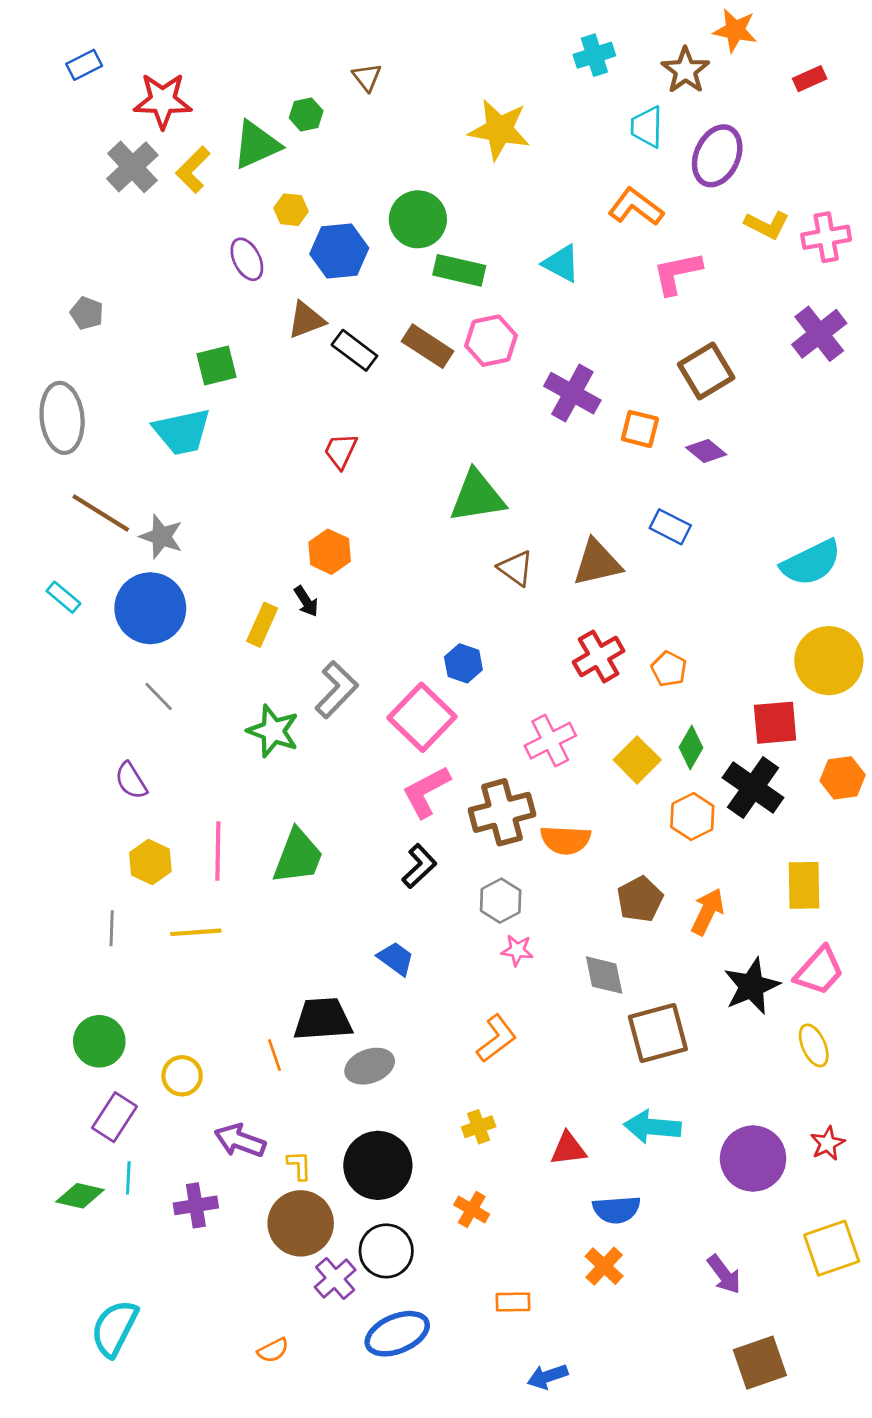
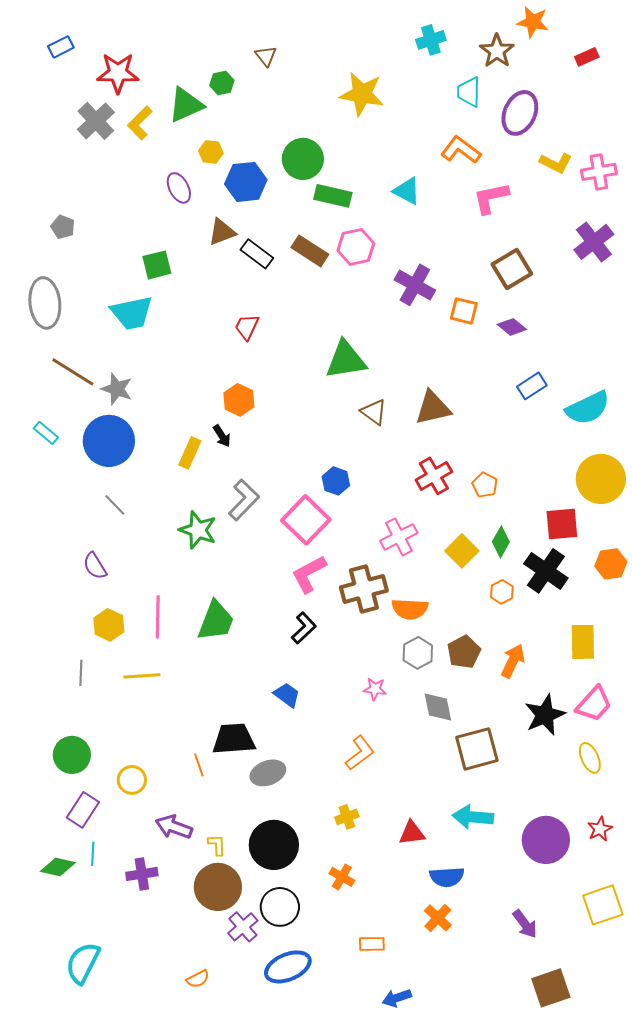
blue rectangle: (670, 527) -> (532, 386), moved, turned -60
orange hexagon: (692, 816) -> (502, 592), size x0.7
gray hexagon: (501, 901) -> (418, 653), moved

